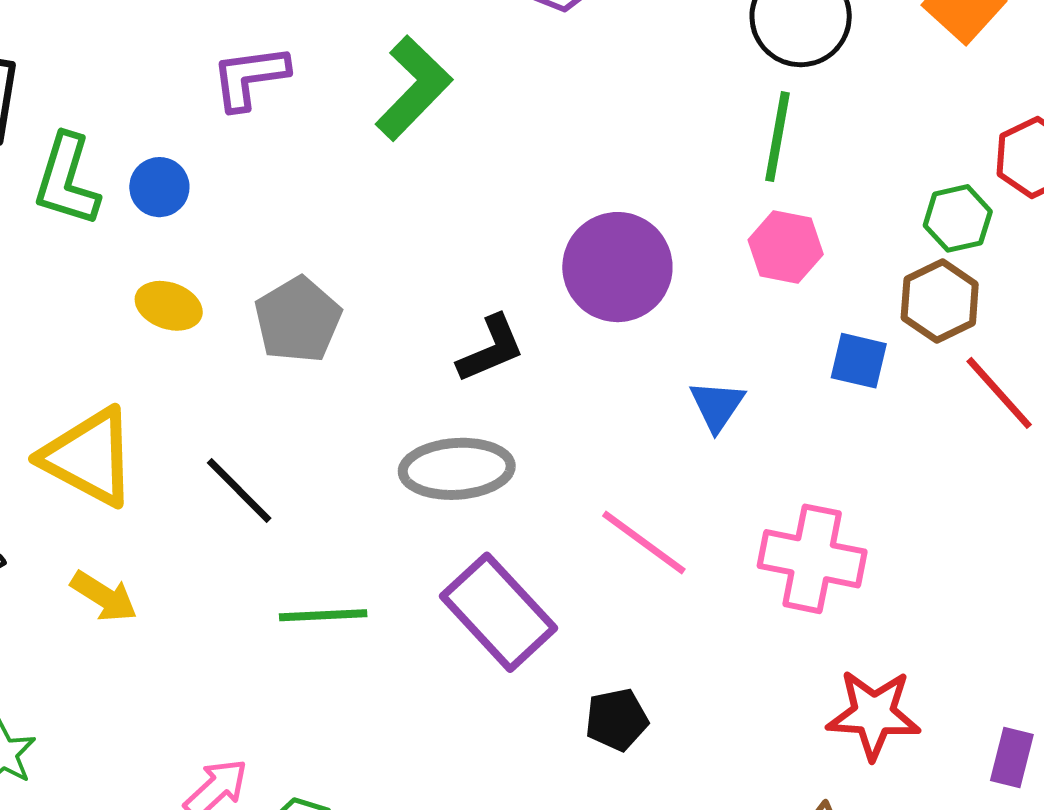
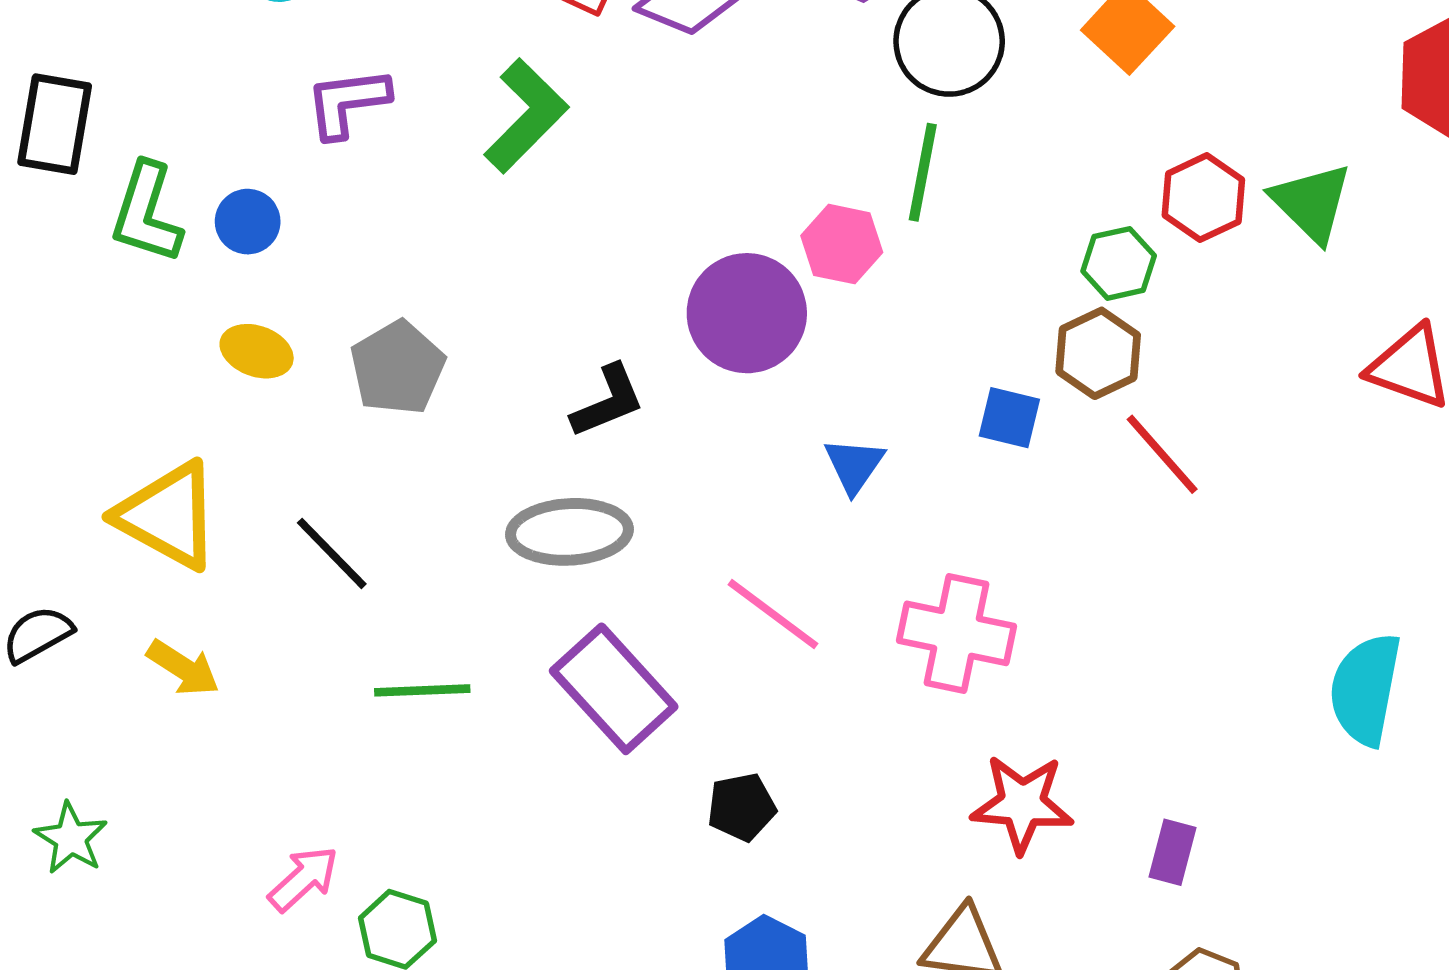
pink hexagon: (786, 247) -> (842, 244), moved

